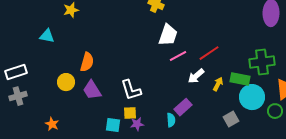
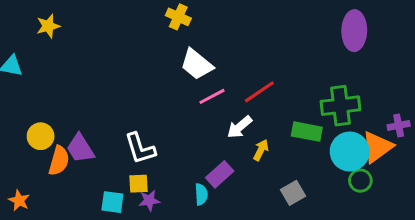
white trapezoid: (168, 35) -> (197, 64), turned 110
orange semicircle: (87, 62) -> (59, 161), moved
yellow arrow: (218, 84) -> (261, 150), moved
cyan circle: (252, 97) -> (350, 152), moved

